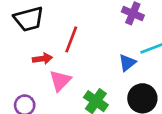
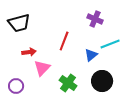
red line: (71, 39) -> (64, 41), moved

